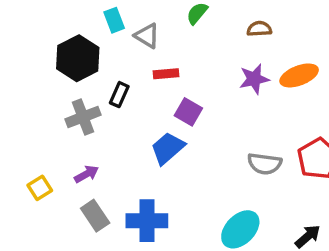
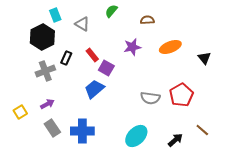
cyan rectangle: (114, 20) -> (55, 15), moved
red rectangle: (166, 74) -> (92, 55), moved, turned 56
purple star: (254, 79) -> (132, 47), moved

